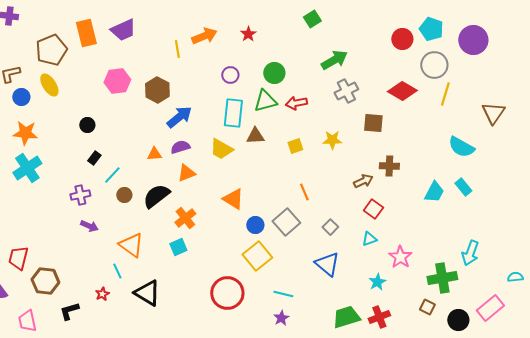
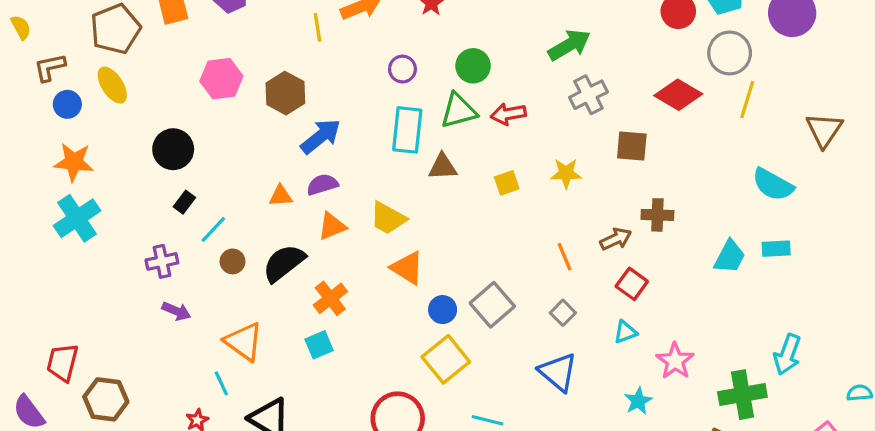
black circle: (87, 125) -> (173, 149), size x1.6
yellow trapezoid: (221, 149) -> (388, 218), moved
cyan rectangle: (463, 187) -> (776, 249), turned -54
orange line: (304, 192) -> (564, 257), moved

